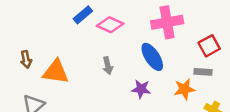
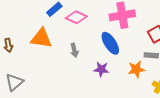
orange triangle: (56, 72) -> (41, 38), moved

